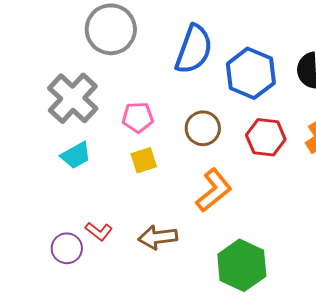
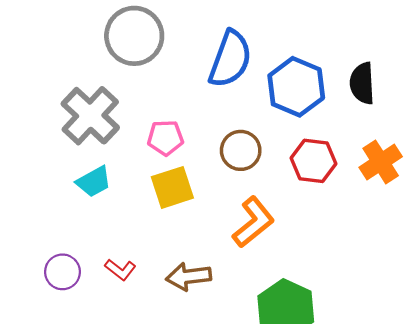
yellow square: (144, 160) -> (172, 187), size x1.4
purple circle: (67, 248) -> (62, 272), moved

